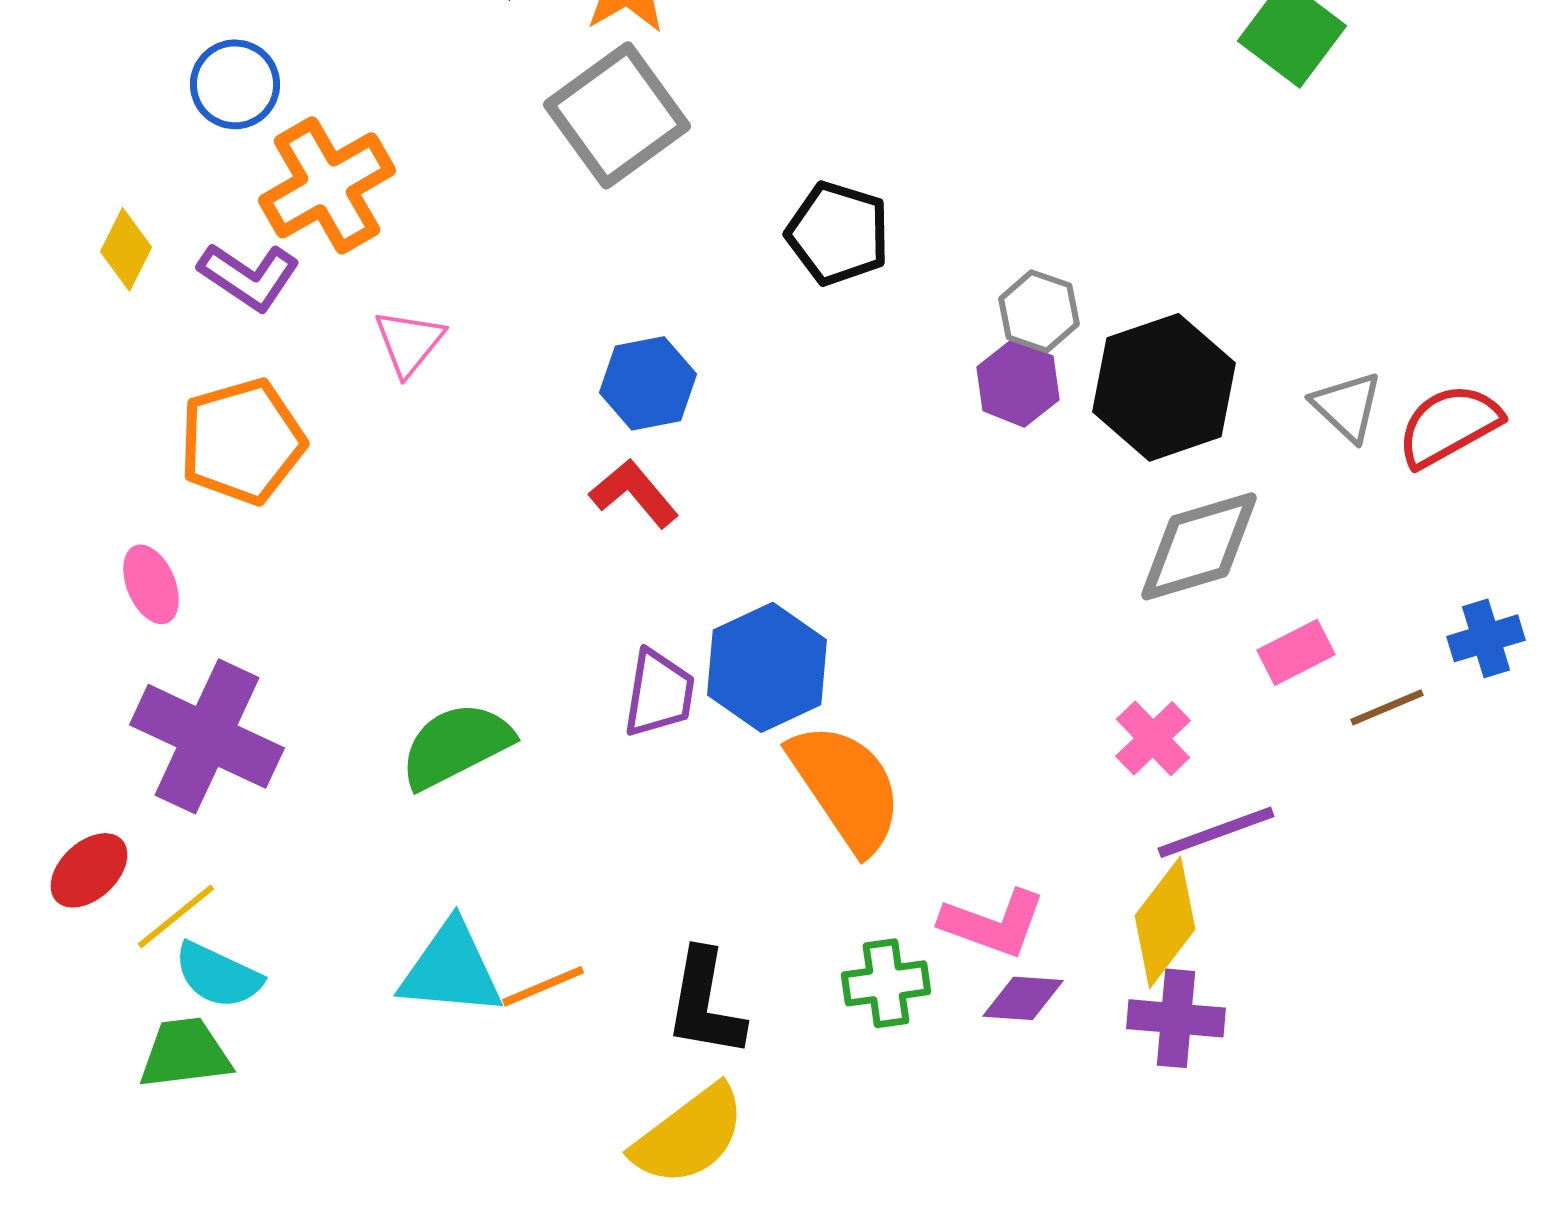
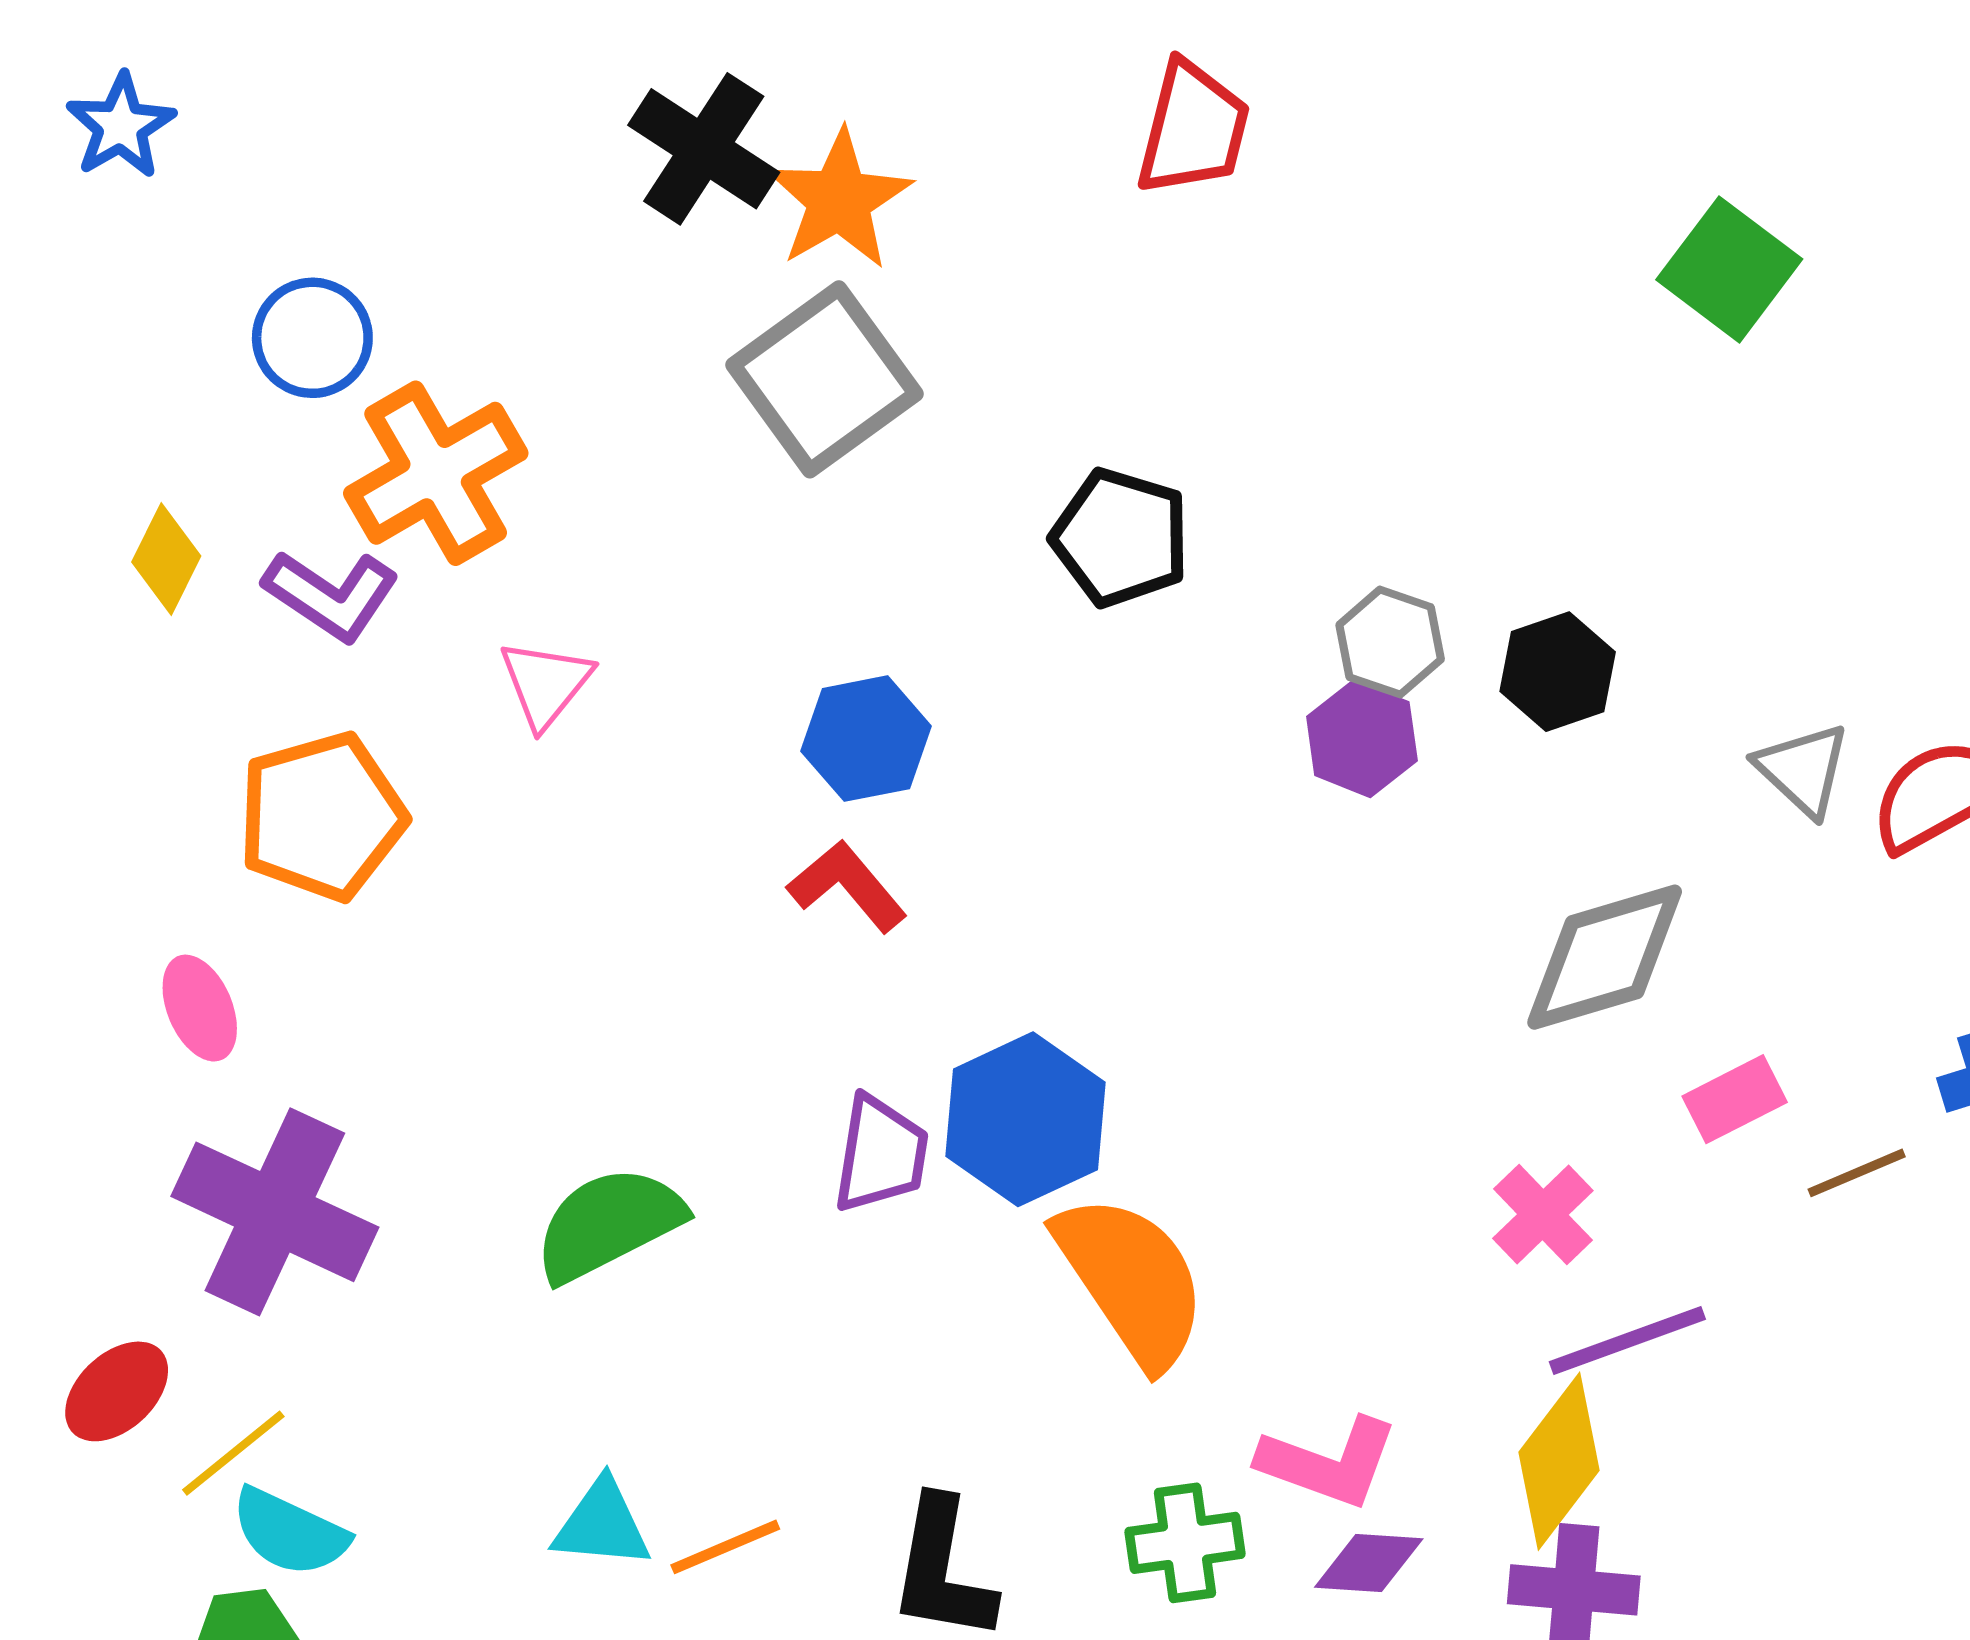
black hexagon: (1164, 387) -> (1558, 672), moved, size x0.6
cyan triangle: (451, 969) -> (602, 1524), size x0.7

